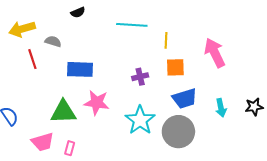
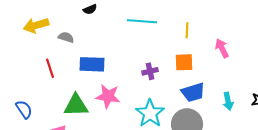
yellow line: (166, 40) -> (187, 30), moved
pink arrow: (215, 53) -> (222, 48), size x0.7
red line: (32, 59) -> (50, 68), moved

